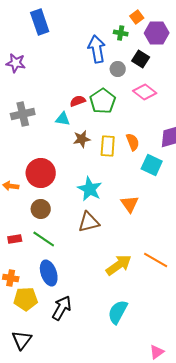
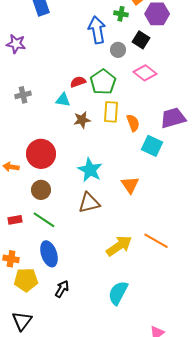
gray cross: (23, 114) -> (23, 95), size x0.7
yellow rectangle: (108, 146) -> (111, 112), moved
black arrow: (62, 308) -> (62, 289), size x0.7

